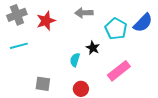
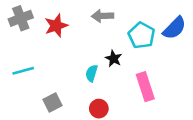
cyan line: (19, 46) -> (23, 71), moved
pink rectangle: (119, 71) -> (145, 87), turned -70
gray square: (43, 84) -> (52, 102), turned -35

